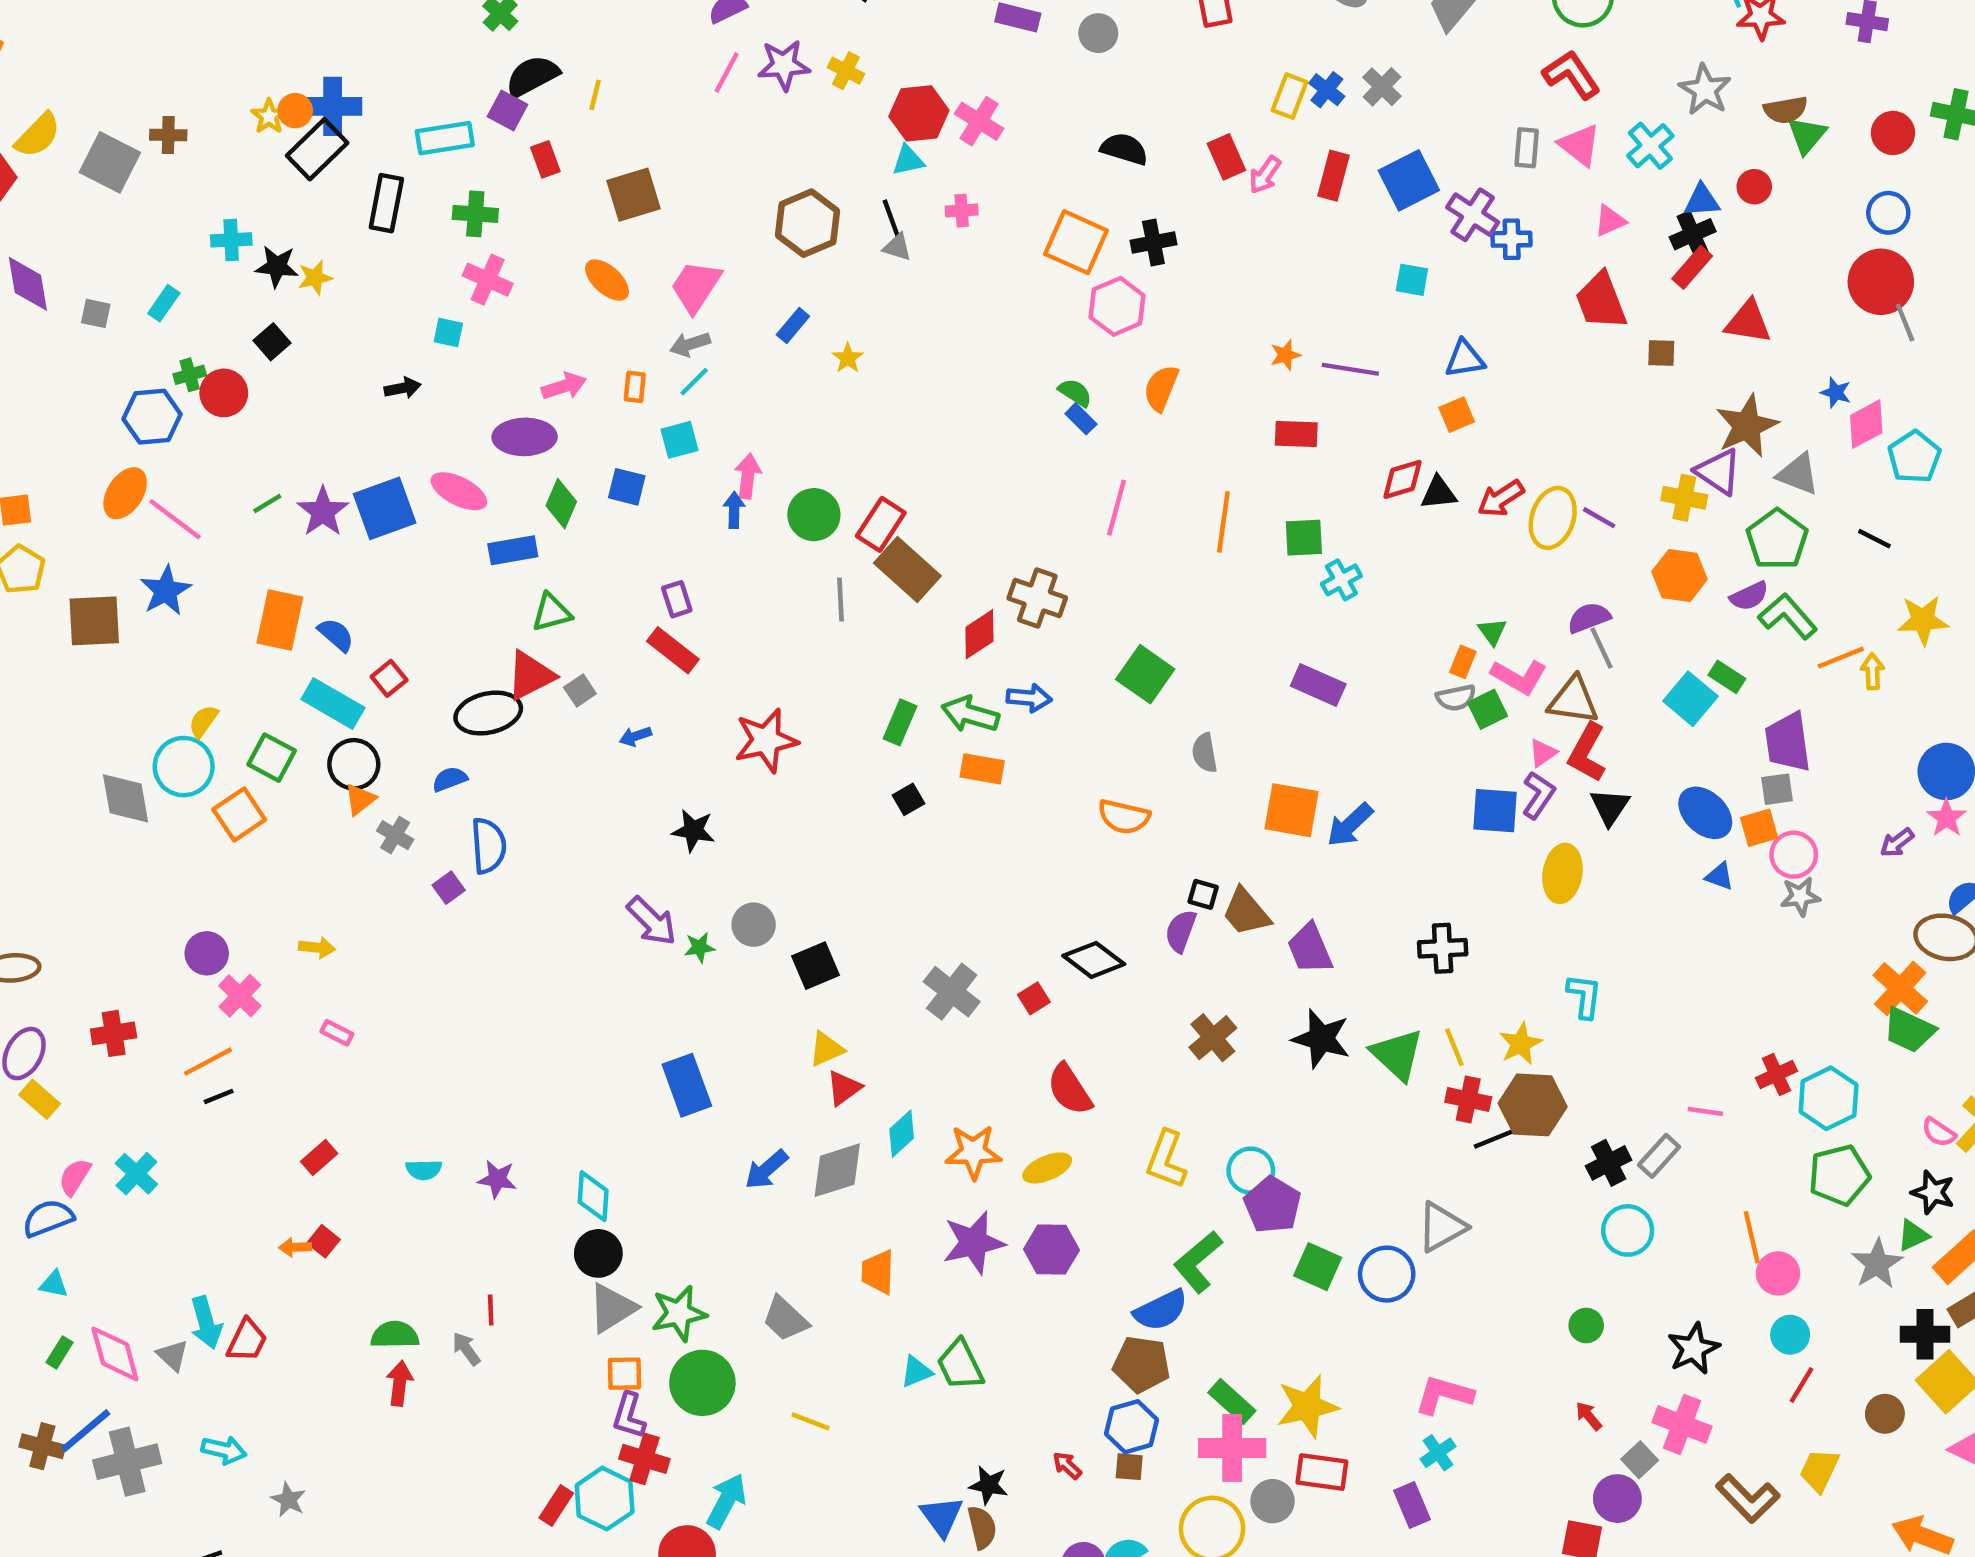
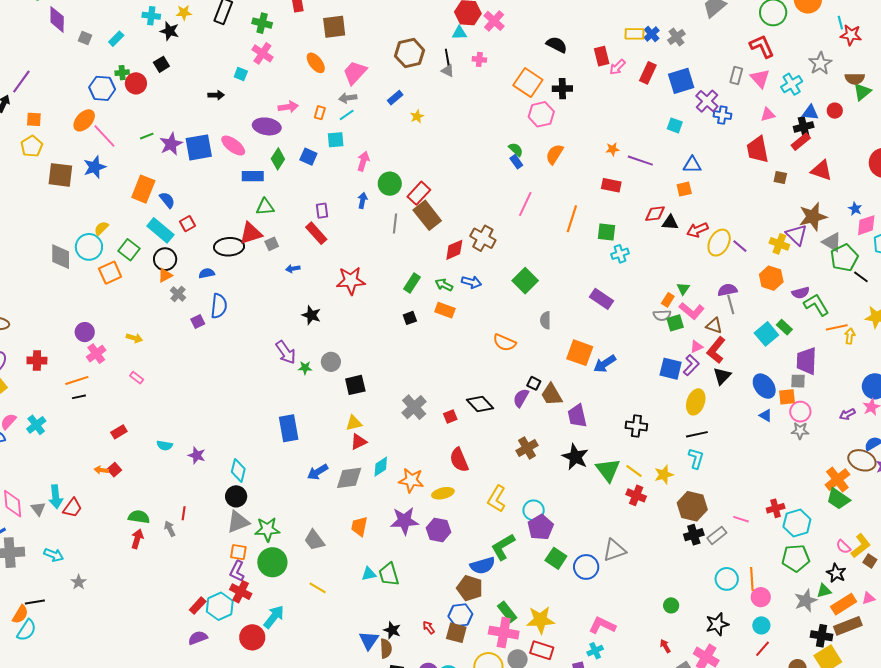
yellow rectangle: (1290, 96) -> (635, 34), turned 60
yellow star: (315, 278) -> (184, 13), moved
blue arrow: (734, 510) -> (363, 200), moved
green pentagon: (1777, 539) -> (844, 258), moved
brown triangle: (1573, 700) -> (714, 326), size x0.7
green arrow: (970, 714) -> (444, 285), size x0.7
yellow line: (1454, 1047) -> (634, 471), turned -42
brown hexagon: (1533, 1105) -> (692, 506), moved
black line: (1497, 1138) -> (697, 434), moved
cyan circle: (1628, 1230) -> (727, 579), moved
brown square: (1129, 1467) -> (456, 633), size x1.5

